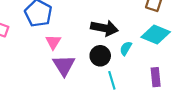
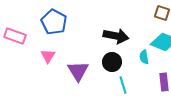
pink triangle: (53, 42) -> (48, 56), moved
cyan semicircle: (126, 48) -> (144, 57), moved, turned -40

